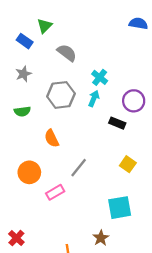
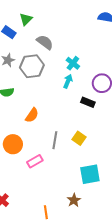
gray hexagon: (61, 95) -> (32, 66), moved
orange semicircle: (52, 138) -> (32, 115), turned -119
yellow square: (128, 164) -> (79, 138), moved
gray line: (79, 168) -> (55, 140), turned -30

